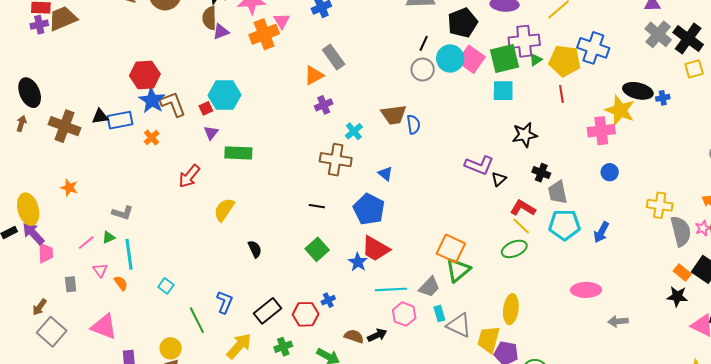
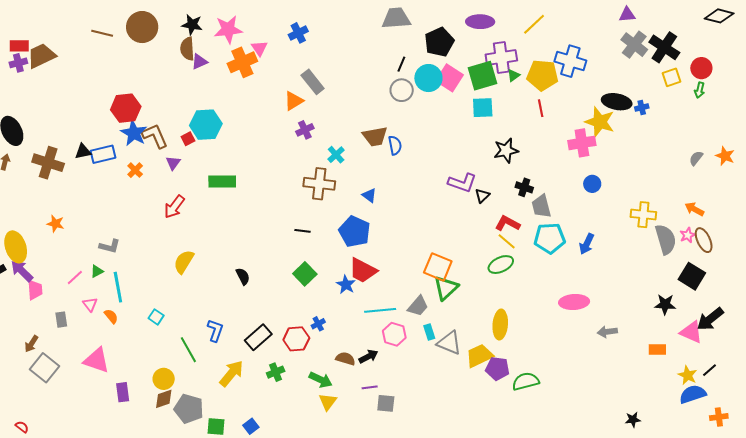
purple triangle: (211, 133) -> (173, 163), moved
yellow semicircle: (224, 210) -> (184, 262), moved
orange rectangle: (682, 273) -> (657, 349), moved, turned -36
yellow trapezoid: (489, 339) -> (479, 356), turned 52

